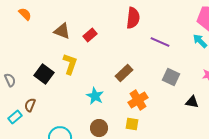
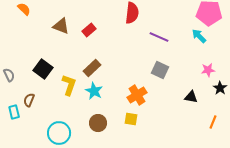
yellow L-shape: (70, 64) -> (69, 85), moved
brown rectangle: (124, 73) -> (92, 68), moved
gray square: (171, 77) -> (160, 70), moved
cyan rectangle: (15, 117) -> (14, 112), turned -64

